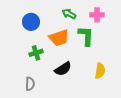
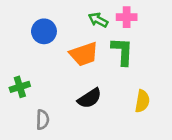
pink cross: (97, 15) -> (127, 17), moved
green cross: (36, 53) -> (20, 87), moved

